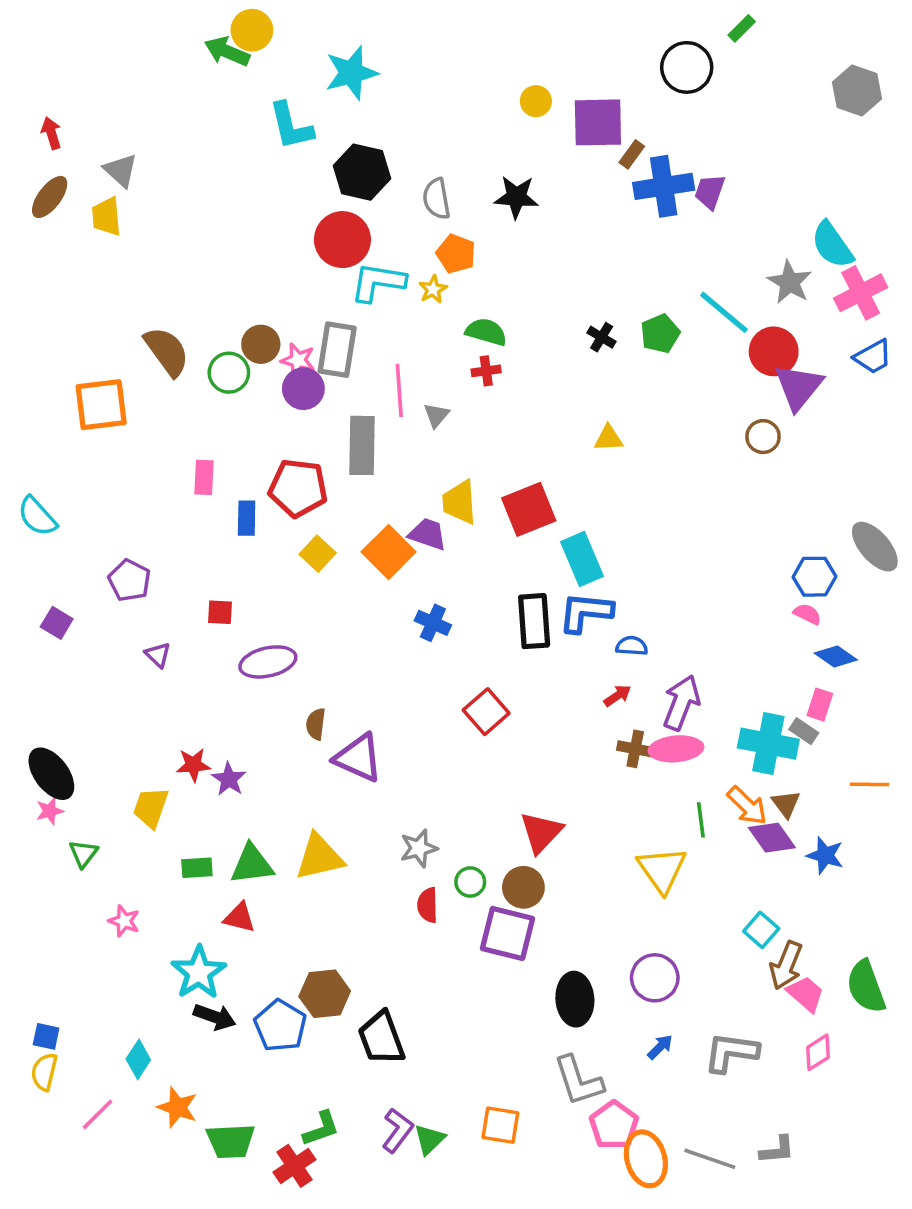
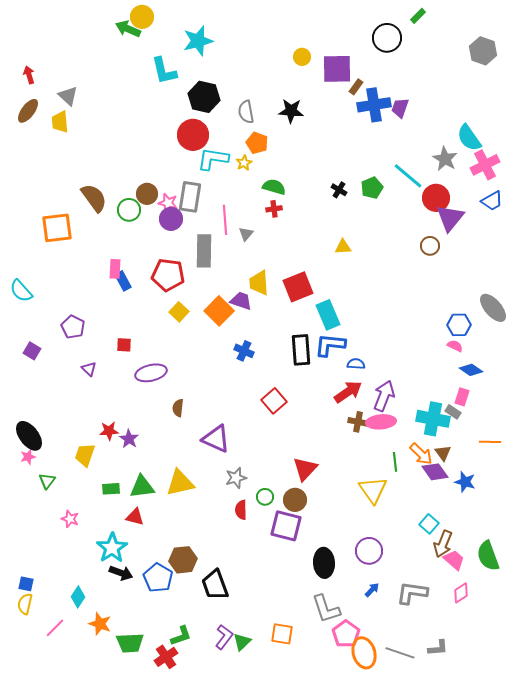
blue rectangle: (247, 518) -> (123, 281), moved, turned -30
red arrow: (617, 696) -> (348, 392), size x1.8
purple triangle: (358, 758) -> (216, 439), moved

